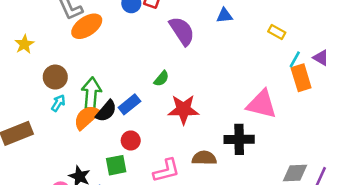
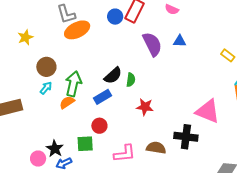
blue triangle: (224, 16) -> (180, 41), moved
green semicircle: (161, 79) -> (131, 80), turned -40
red star: (183, 109) -> (145, 107), size x0.7
black semicircle: (106, 111) -> (113, 76), moved
orange semicircle: (87, 117) -> (67, 102), size x0.7

